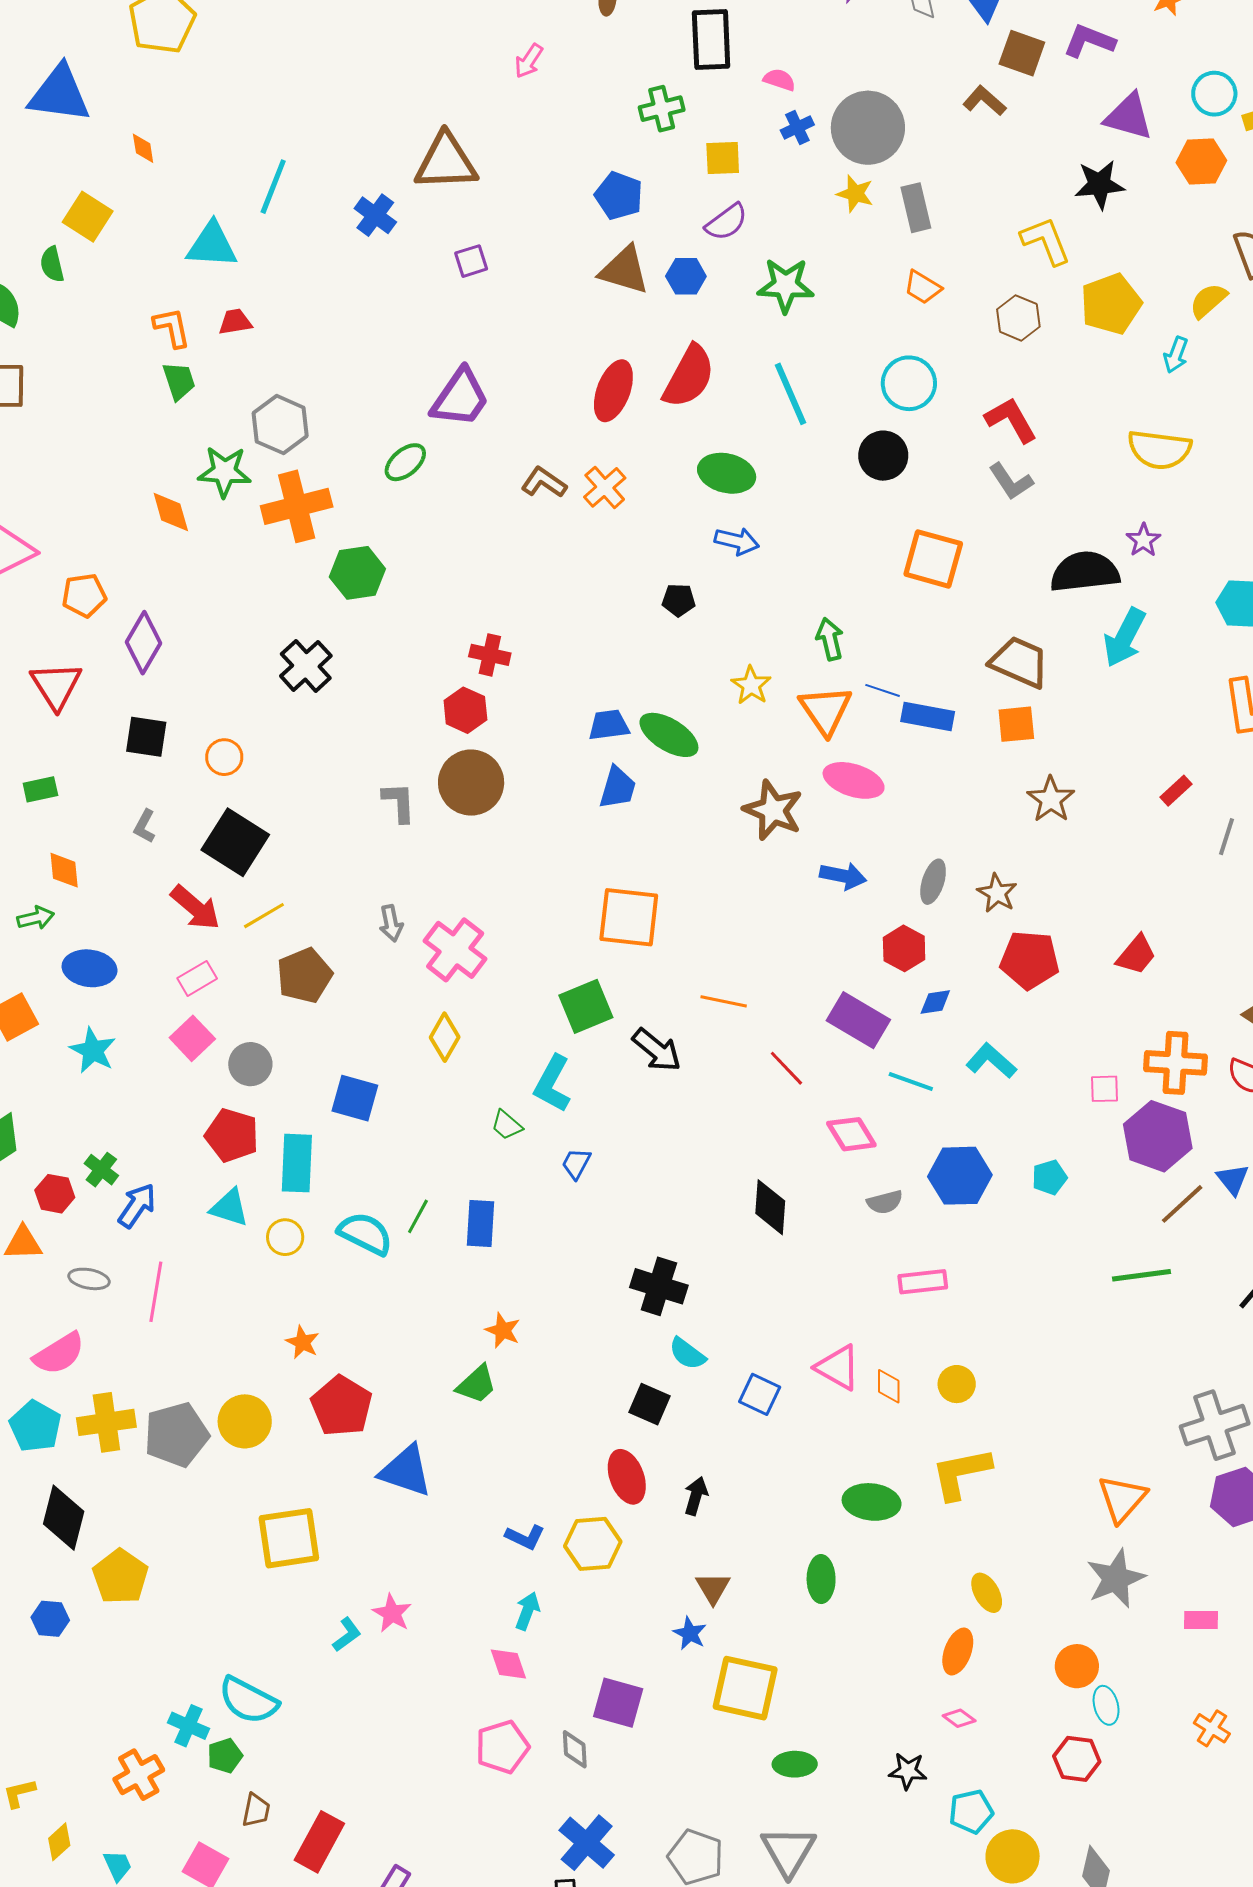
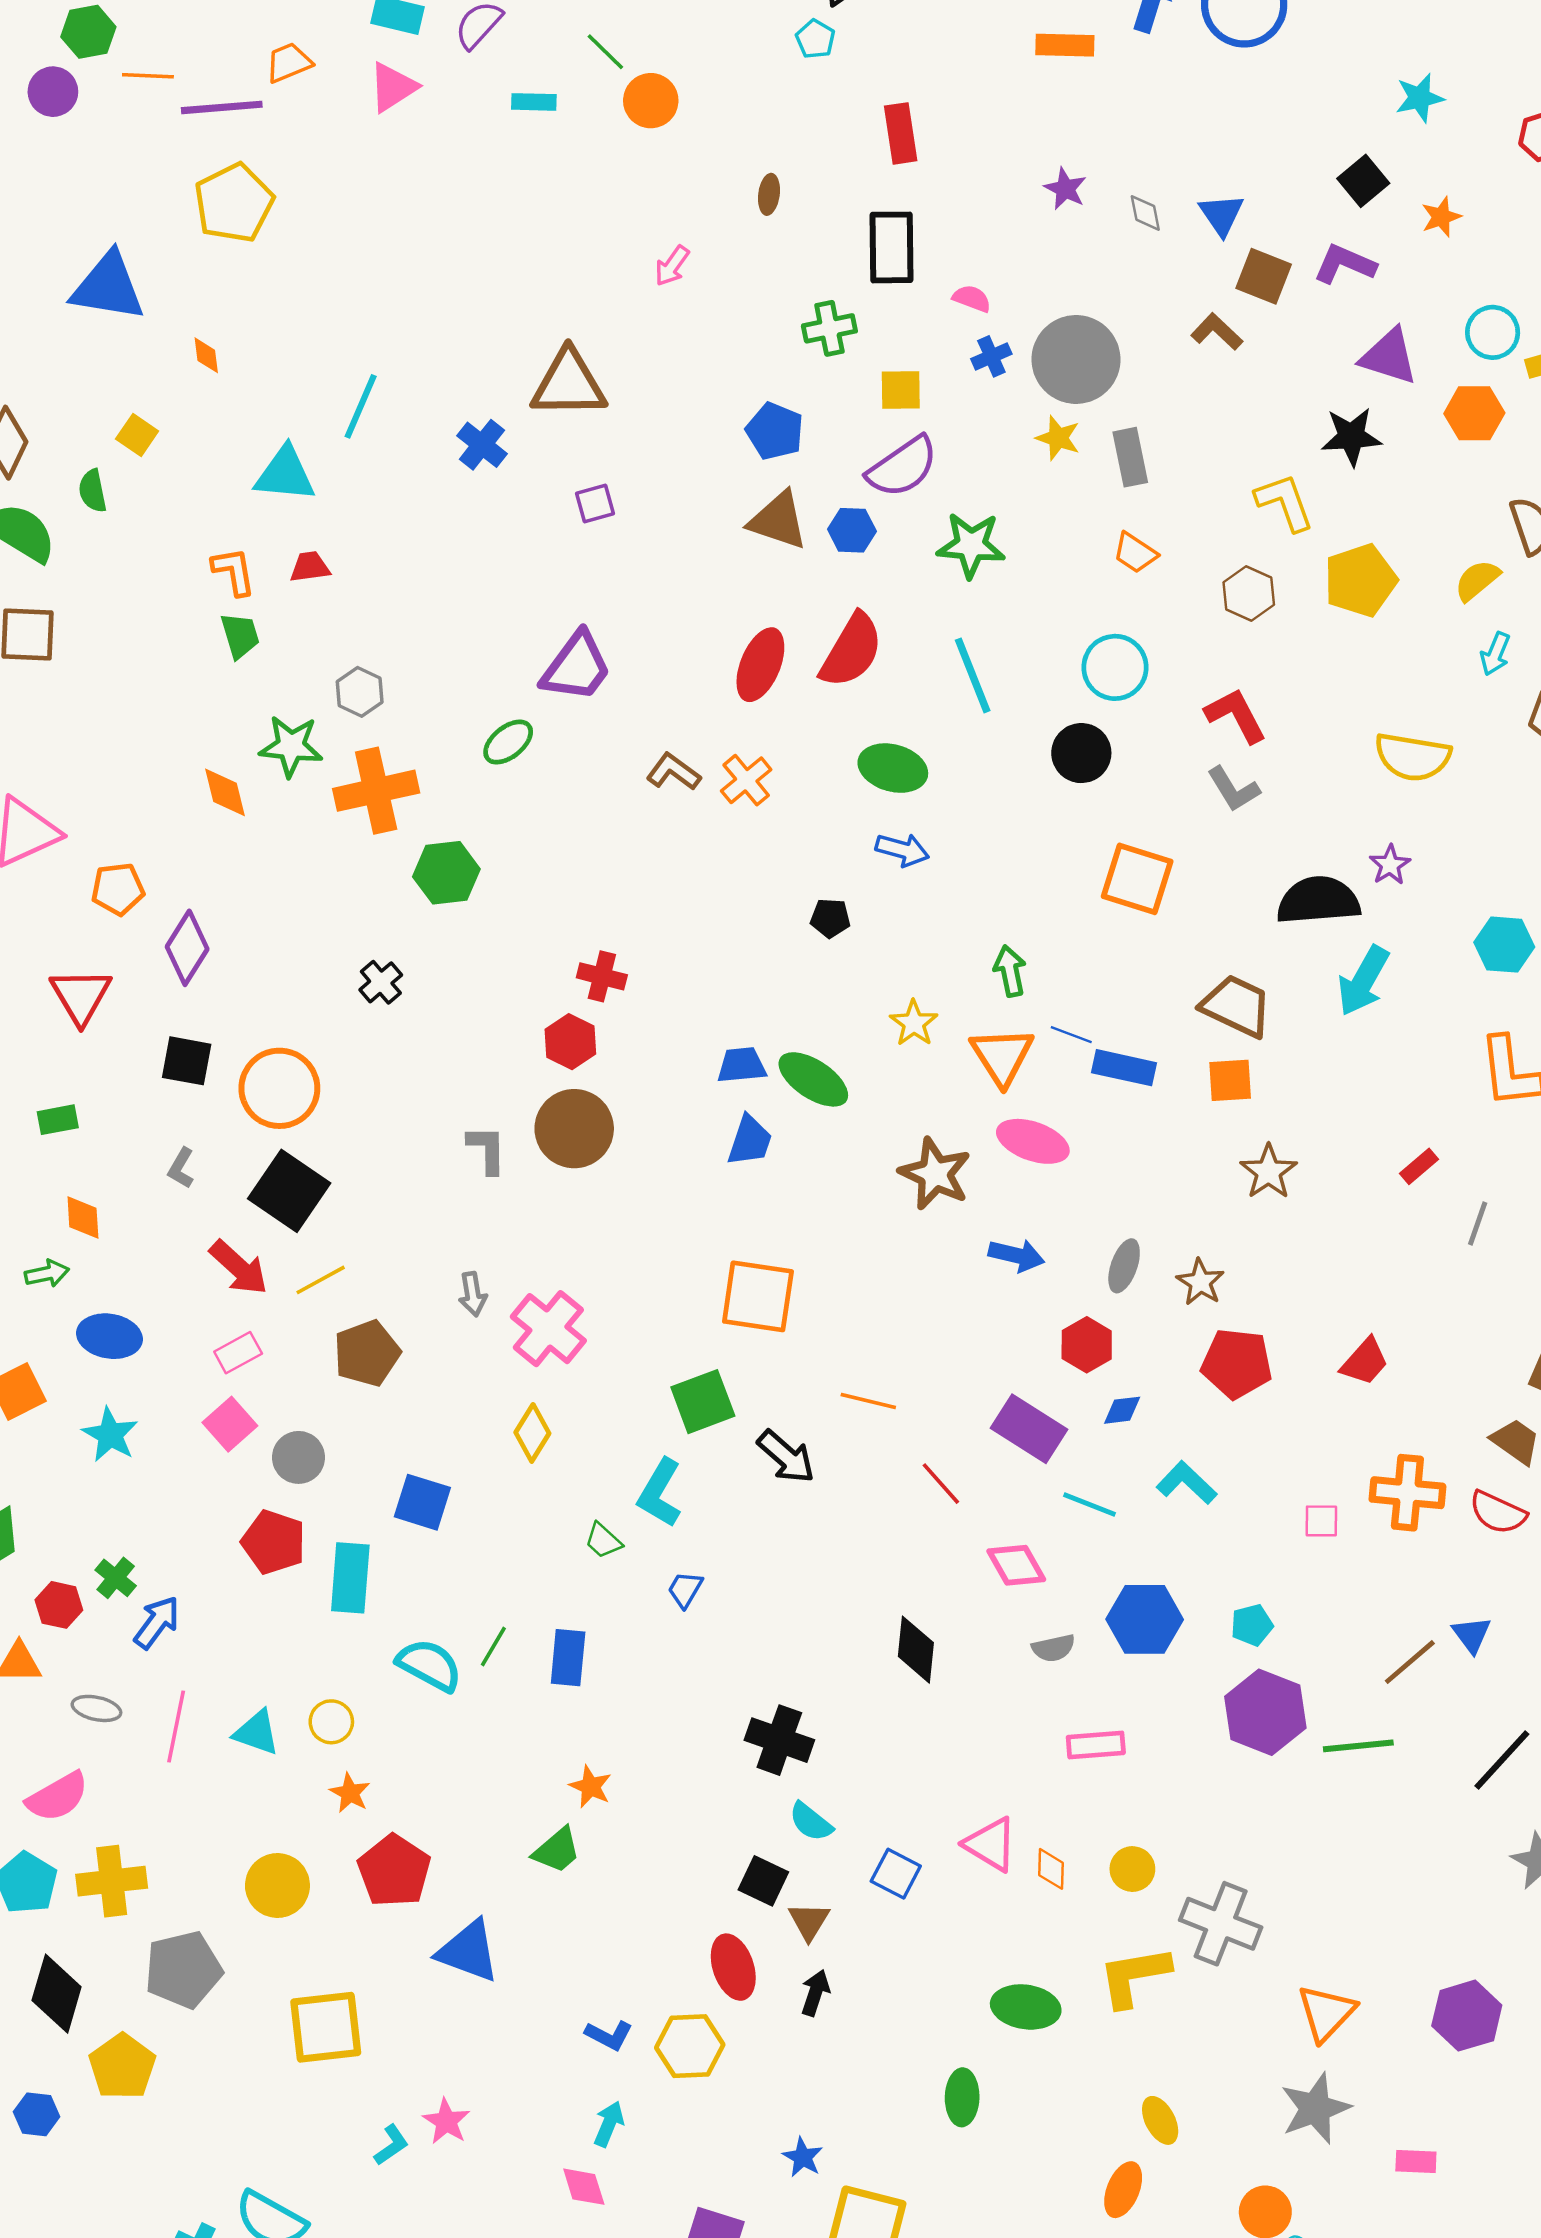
yellow square: (88, 217) -> (137, 435), size x0.7
purple semicircle: (726, 222) -> (903, 467), size x1.4
cyan arrow: (1176, 355) -> (1495, 654), moved
gray hexagon: (280, 425) -> (360, 692), size x0.7
black cross: (306, 666) -> (381, 982), size x0.7
orange circle: (224, 757) -> (279, 1088), size x1.8
purple hexagon: (1158, 1136) -> (1265, 1712), moved
cyan triangle: (229, 1208) -> (257, 1733), moved
yellow circle: (285, 1237) -> (331, 1722), moved
gray cross: (1215, 1425) -> (1221, 1924), moved, turned 38
gray pentagon: (176, 1435) -> (183, 1970), moved
brown triangle: (713, 1588) -> (809, 1921), moved

